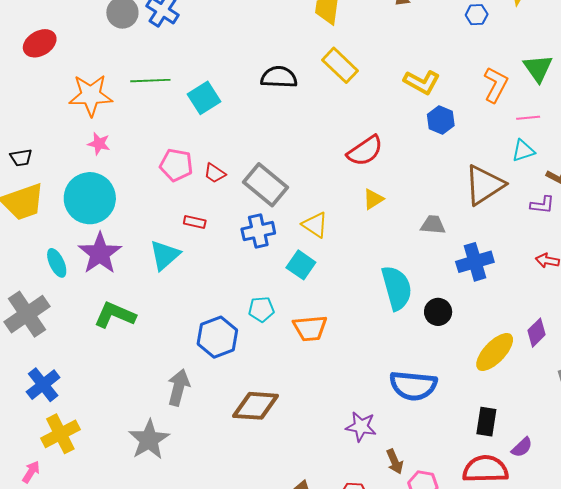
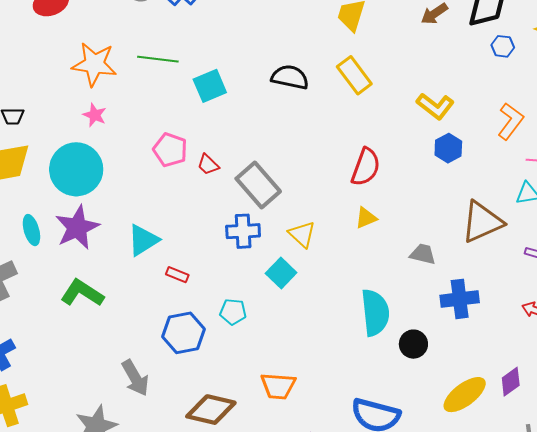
red semicircle: (365, 151) -> (366, 167), turned -45
red rectangle: (195, 222) -> (177, 275), moved
orange trapezoid: (310, 328) -> (278, 386), moved
gray arrow: (179, 387) -> (135, 378), turned 126

